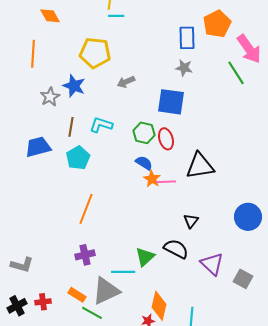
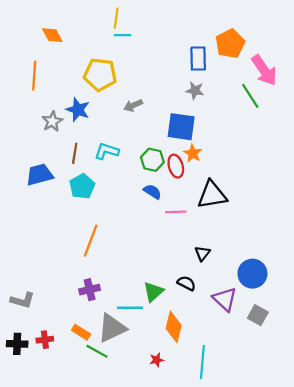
orange star: (152, 179) -> (193, 153), moved
blue circle: (248, 217) -> (252, 274), moved
black semicircle: (176, 249) -> (186, 283), size x0.7
black cross: (17, 306) -> (17, 344), turned 30
orange diamond: (159, 306) -> (174, 327), moved

